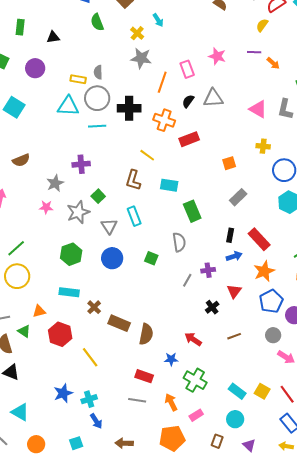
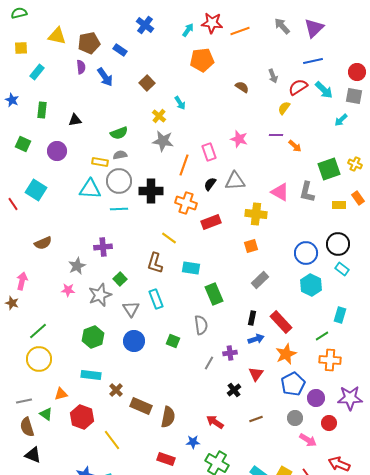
green semicircle: (97, 22) -> (119, 133), moved, turned -90
gray semicircle: (98, 72) -> (120, 155), turned 80
yellow cross: (263, 146) -> (256, 214), moved, size x1.5

